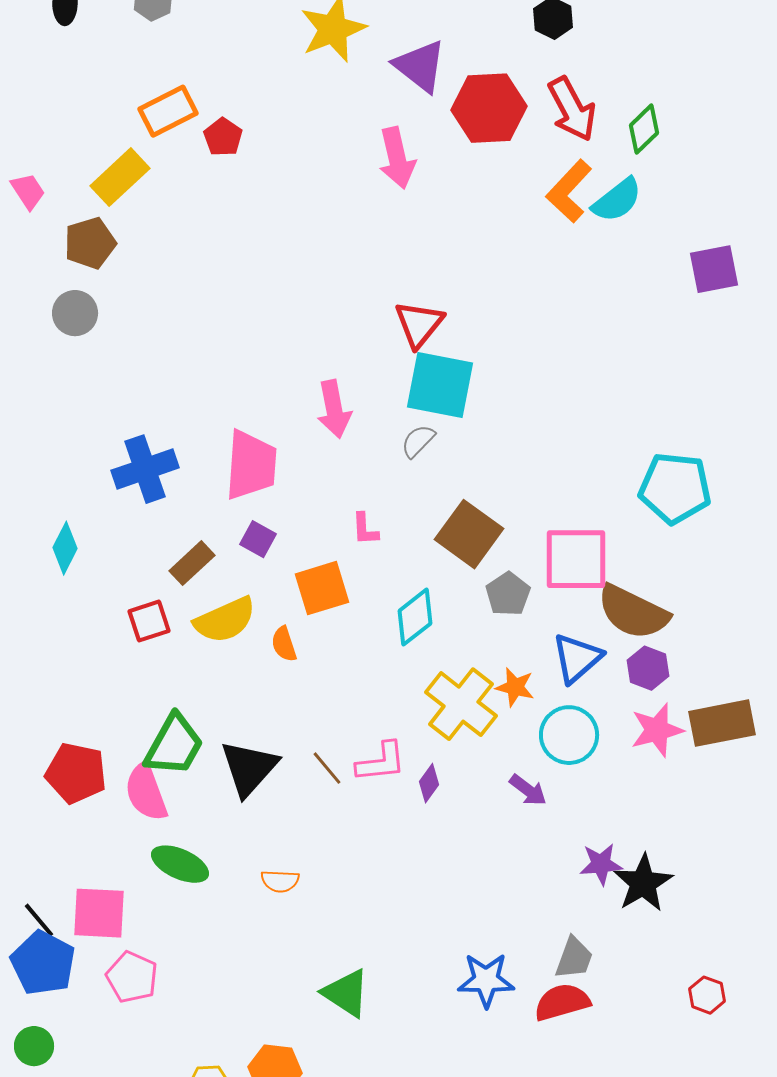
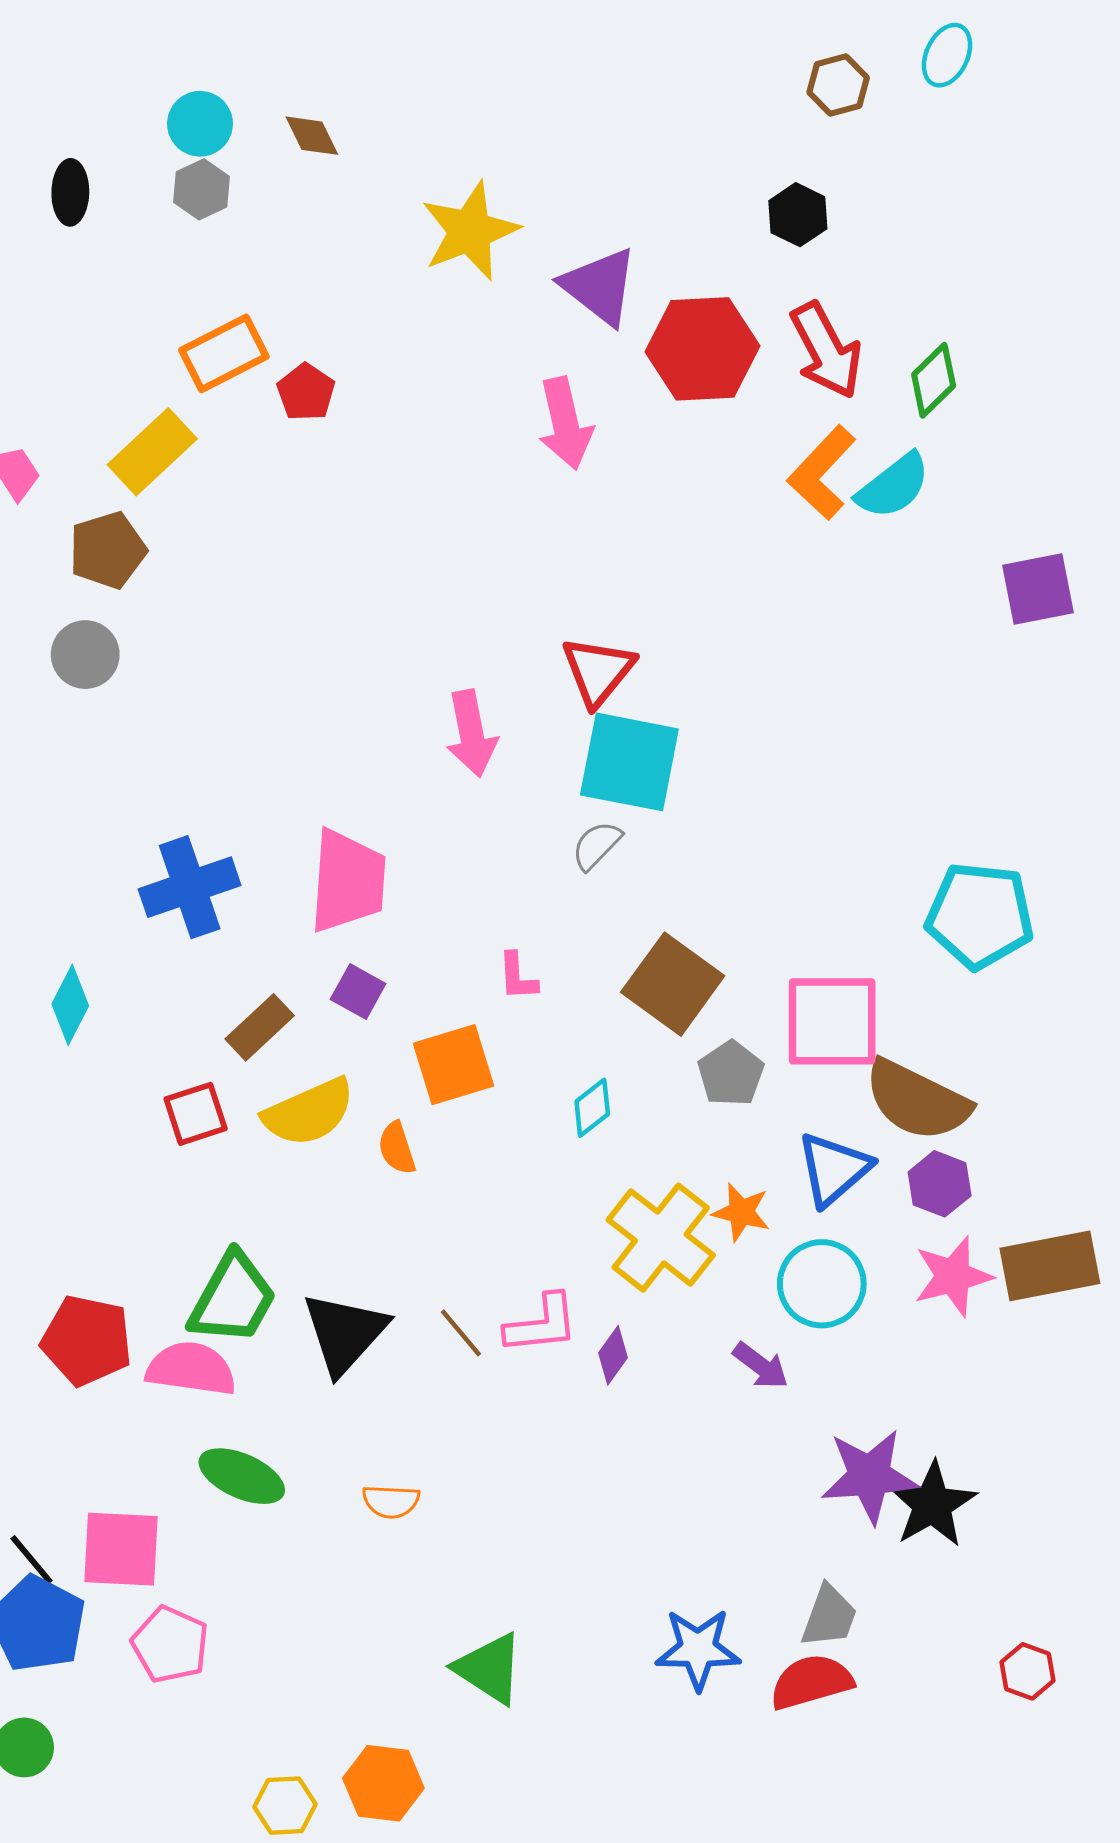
pink arrow: (334, 409) -> (471, 734), moved
cyan diamond: (415, 617) -> (592, 1108), size x0.7
pink semicircle: (146, 792) -> (191, 1369), turned 118
purple star: (601, 864) -> (869, 1476), size x1.5

